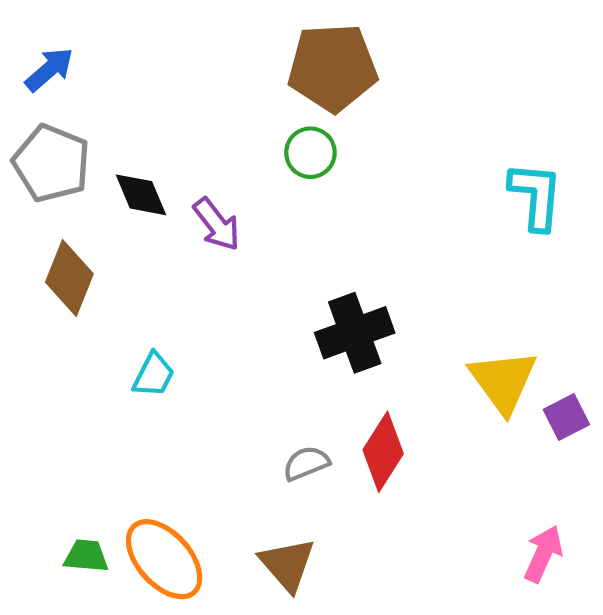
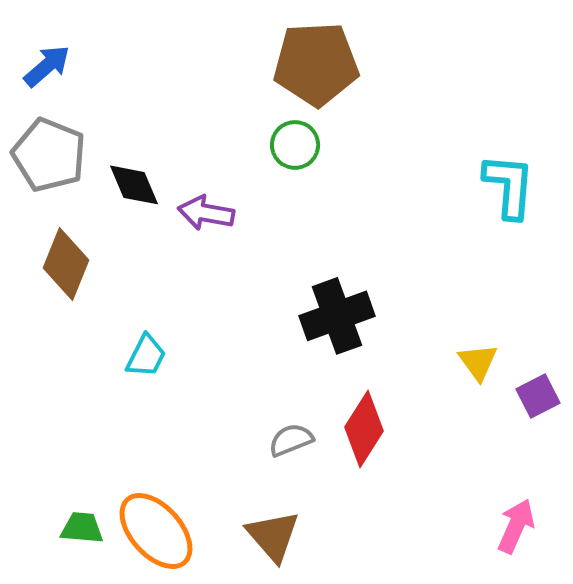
purple arrow: (217, 224) -> (206, 213), turned 138
yellow triangle: (503, 381) -> (478, 362), size x0.6

